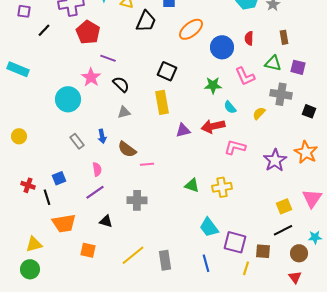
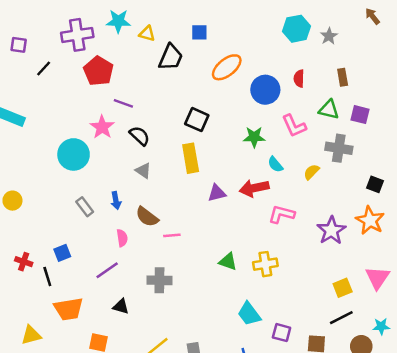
black square: (309, 111) -> (375, 184), moved
gray triangle: (124, 112) -> (143, 171), turned 48
pink semicircle: (97, 169) -> (122, 238), moved
purple square: (235, 242) -> (282, 333), size x0.7

